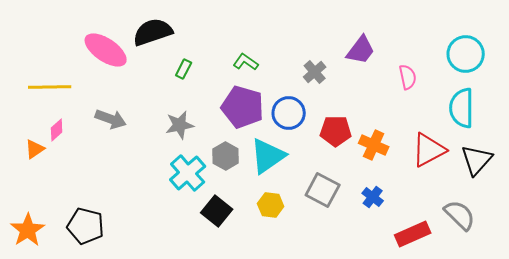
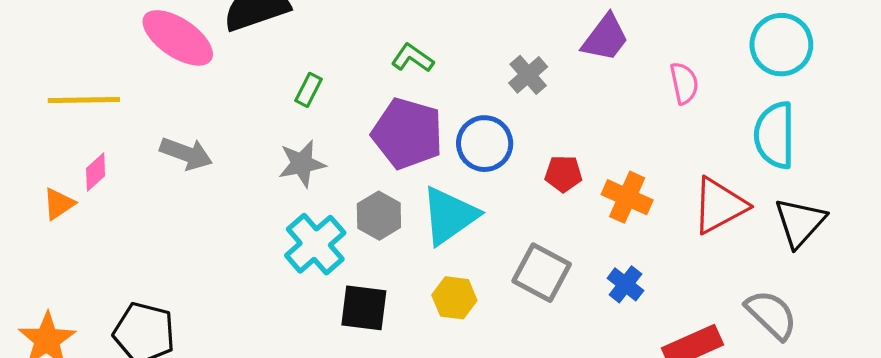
green rectangle: (184, 69) -> (309, 90), moved
red pentagon: (336, 131) -> (563, 174), size x0.7
black square: (217, 211) -> (364, 308), turned -32

